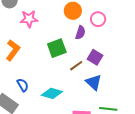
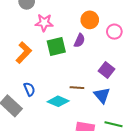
purple semicircle: (80, 33) -> (79, 41), moved
green square: (57, 48) -> (56, 46), moved
brown line: (76, 66) -> (77, 88), moved, turned 32

